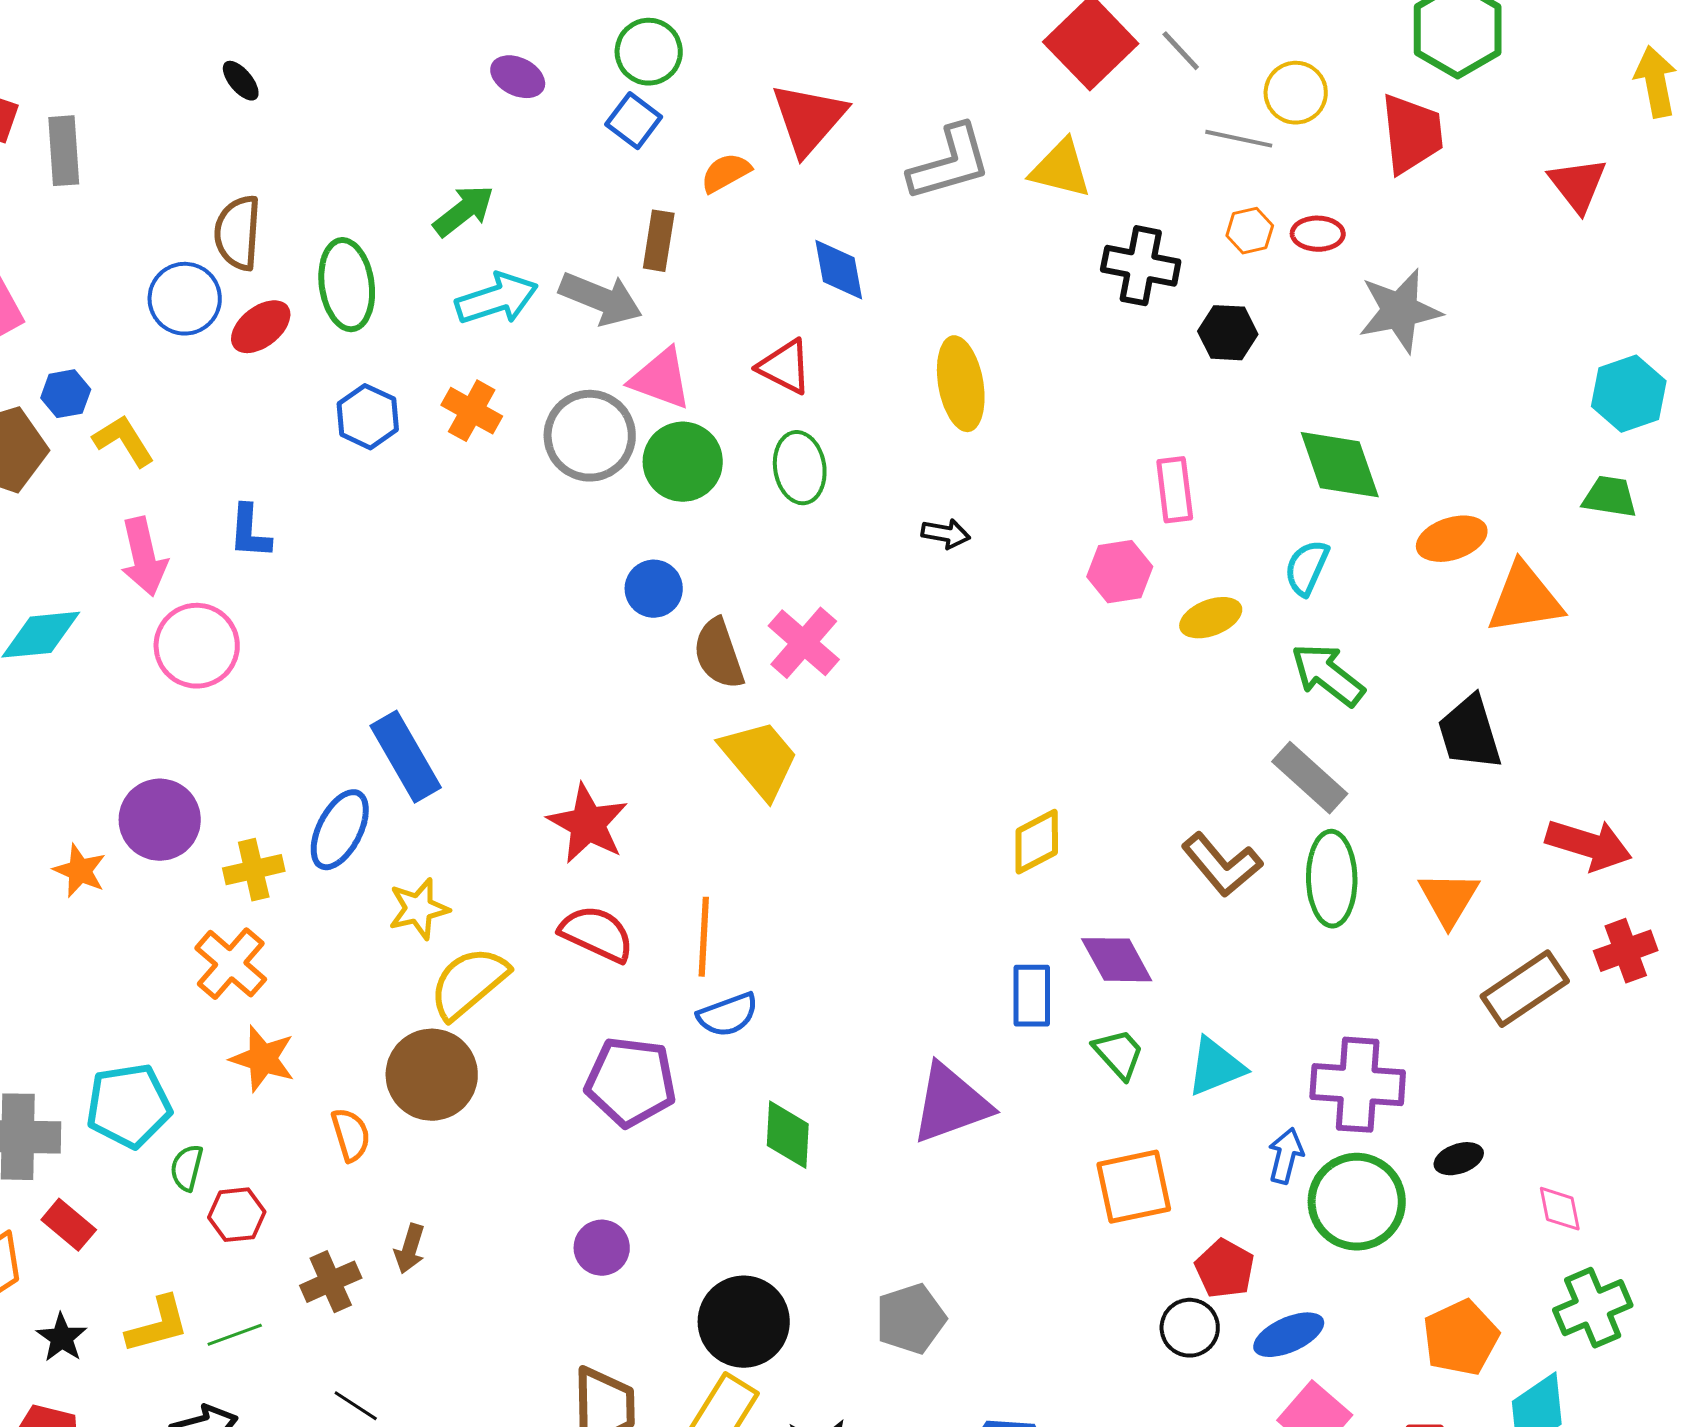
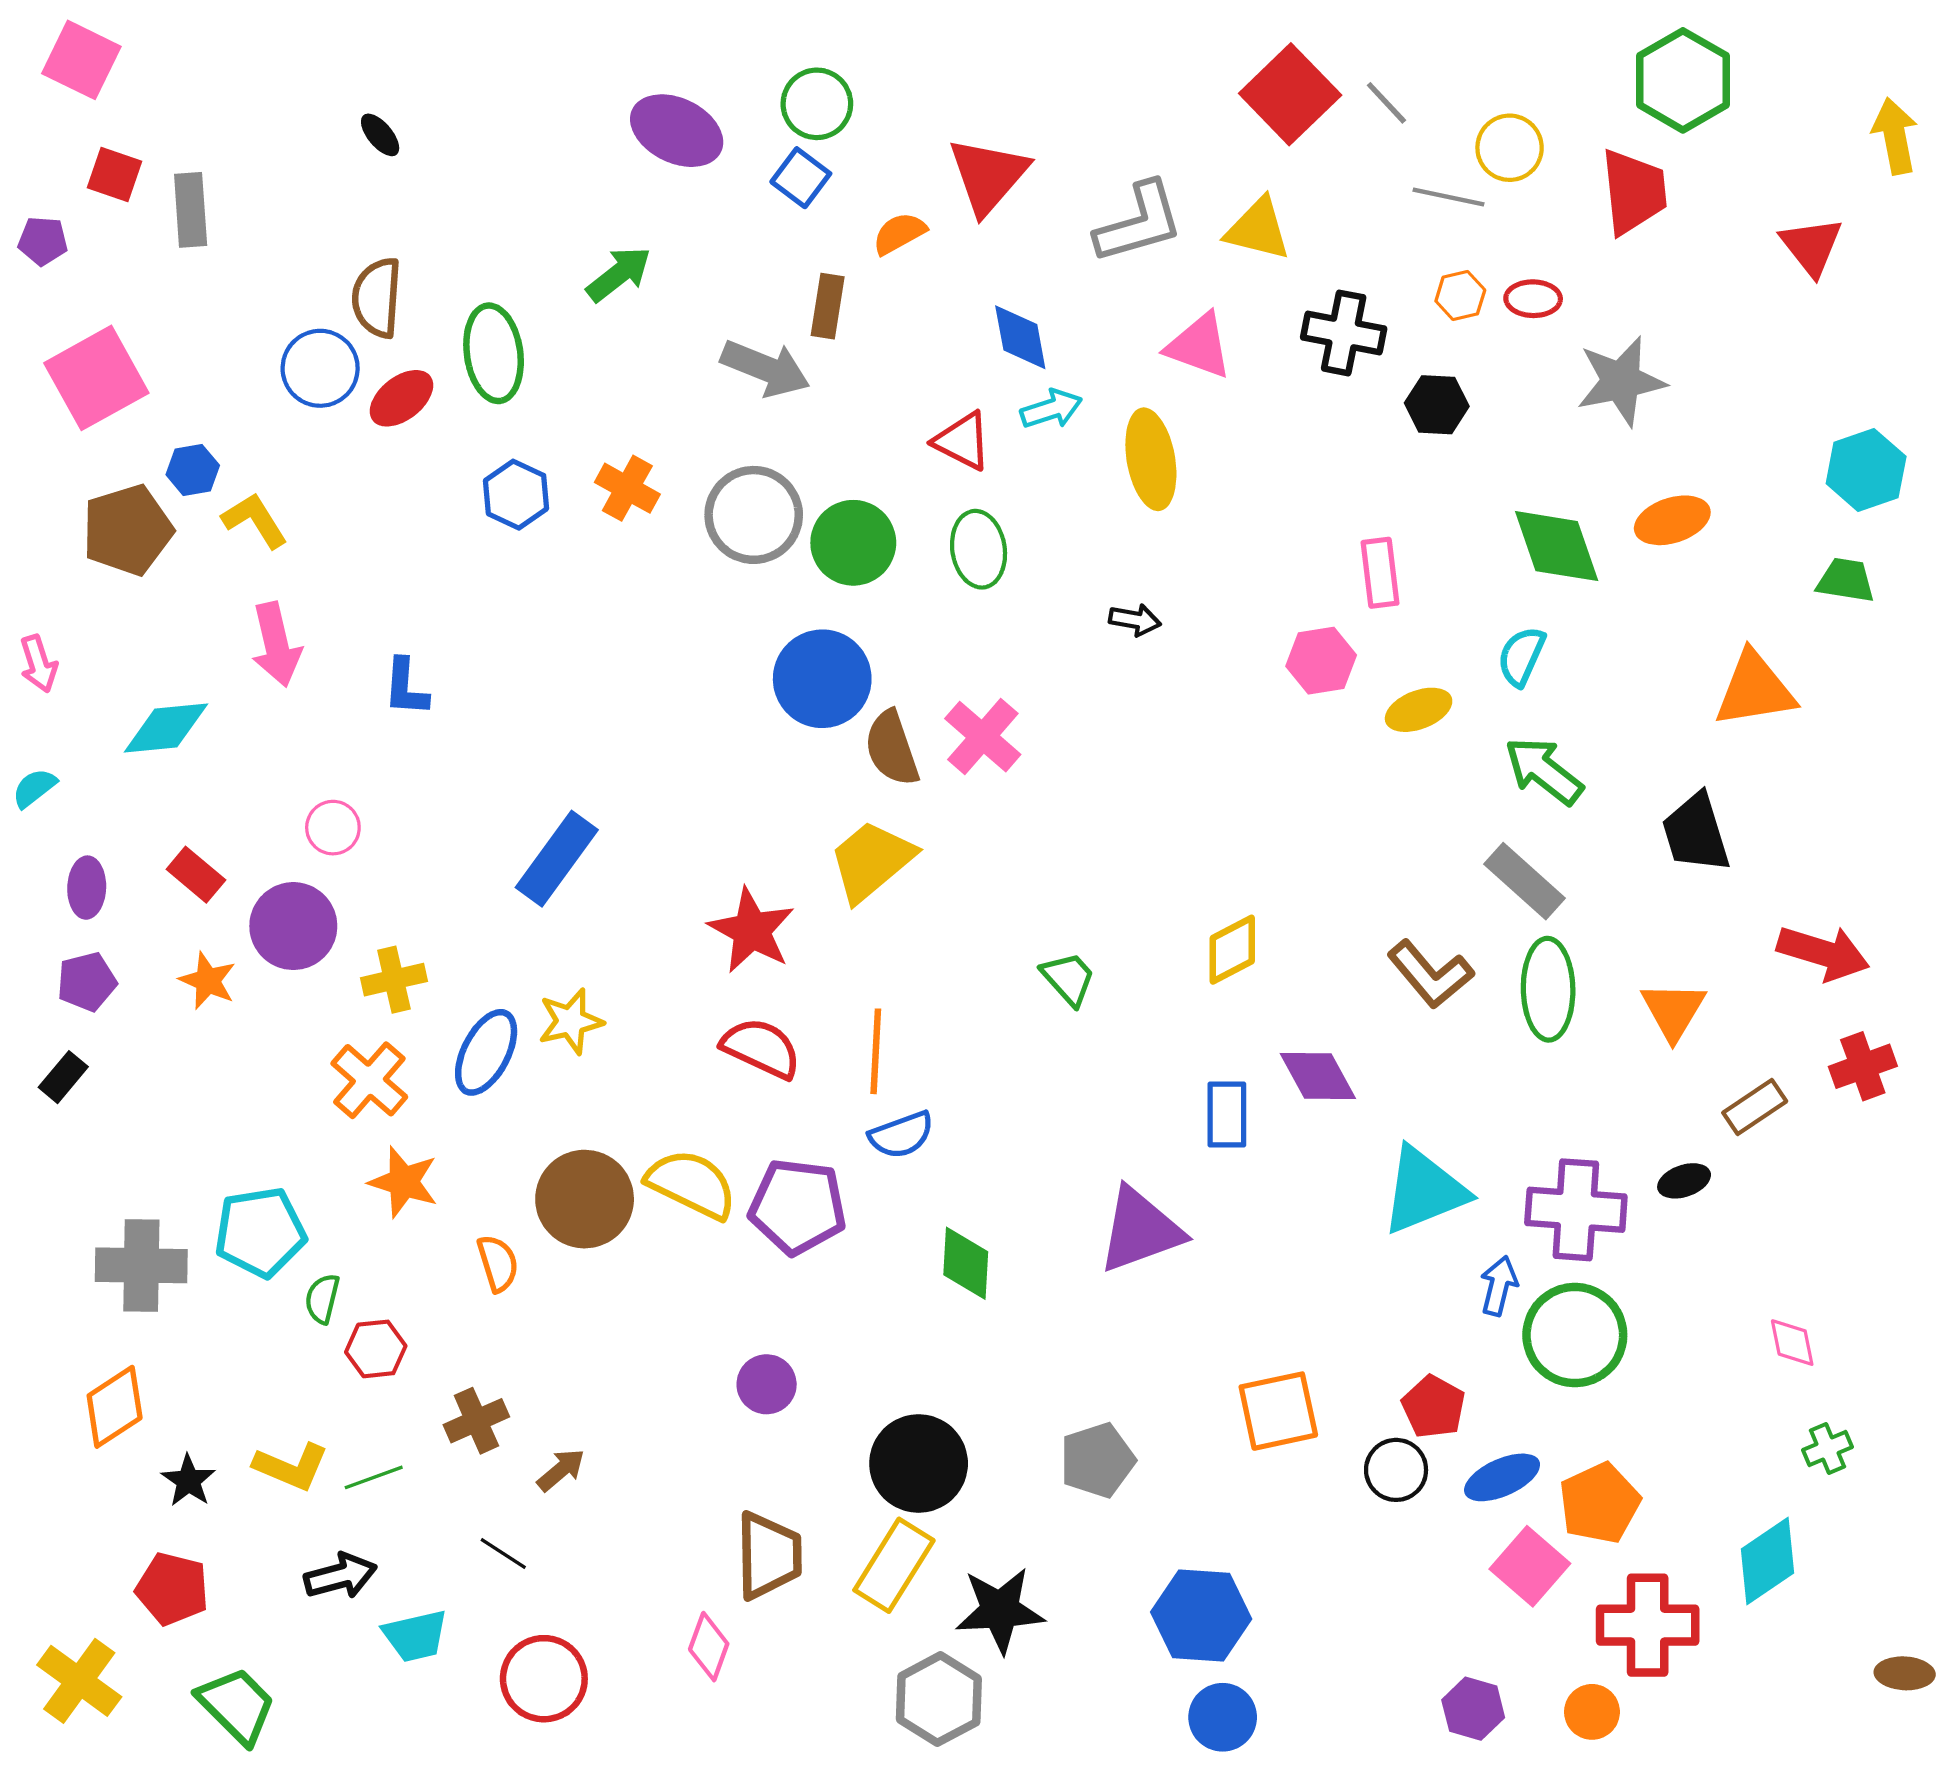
purple ellipse: (518, 77) -> (677, 131), size x1.6
cyan arrow: (497, 299) -> (1051, 409), moved, size x0.7
pink triangle: (661, 379) -> (1199, 346), moved
blue L-shape: (250, 532) -> (406, 687), moved
orange ellipse: (1452, 539) -> (1672, 520), moved
blue circle: (654, 589) -> (822, 679), size x1.6
pink circle: (197, 646) -> (333, 828), moved, size x0.6
blue rectangle: (406, 757) -> (557, 859), turned 66
yellow trapezoid: (760, 759) -> (871, 861), moved, turned -90
blue ellipse: (340, 830) -> (486, 1052), moved
yellow semicircle: (469, 983) -> (692, 1184), moved, turned 66
brown rectangle: (1525, 989) -> (1755, 1107), size x0.7
green trapezoid: (1119, 1054) -> (1068, 979), moved
cyan triangle: (1216, 1067) -> (1424, 1191), size x1.4
black ellipse: (1459, 1159) -> (1684, 1181), moved
orange square: (1134, 1187) -> (1278, 1411), moved
red rectangle: (69, 1225) -> (196, 875), moved
brown arrow: (410, 1249) -> (561, 1470), moved, turned -147
green cross: (1593, 1308) -> (1828, 1449), size x0.6
yellow L-shape: (158, 1325) -> (291, 1467), turned 38
orange pentagon: (1461, 1338) -> (1599, 1503), moved

